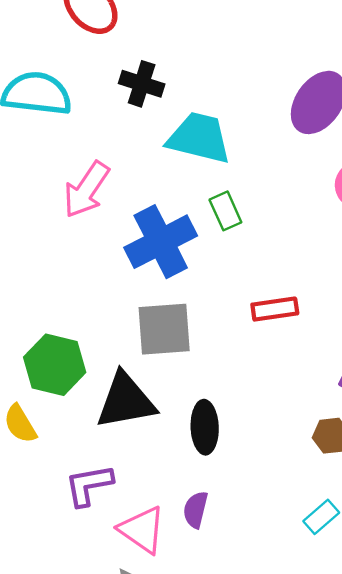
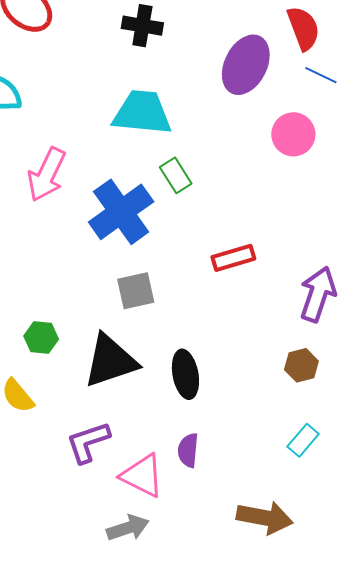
black cross: (142, 84) -> (142, 26), moved
gray square: (164, 329) -> (136, 291), size x0.7
green hexagon: (55, 365) -> (41, 338), size x0.6

